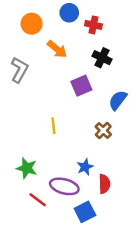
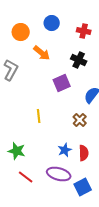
red cross: (93, 25) -> (84, 31), moved
red semicircle: (104, 184) -> (84, 153), moved
purple ellipse: (64, 186) -> (59, 174), moved
blue square: (85, 212) -> (83, 187), moved

